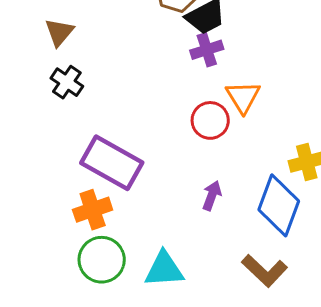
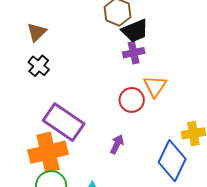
purple arrow: (212, 196) -> (117, 144), moved
orange cross: (93, 210) -> (48, 152), size x1.5

